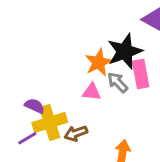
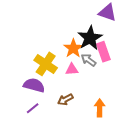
purple semicircle: (35, 106) -> (34, 85), size x1.5
yellow cross: (50, 122) -> (46, 64), moved, turned -30

